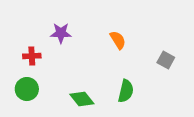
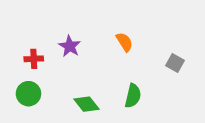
purple star: (61, 33) -> (70, 46), moved, turned 30

